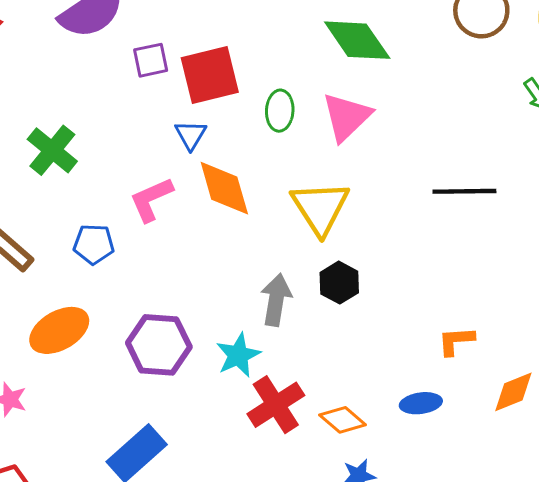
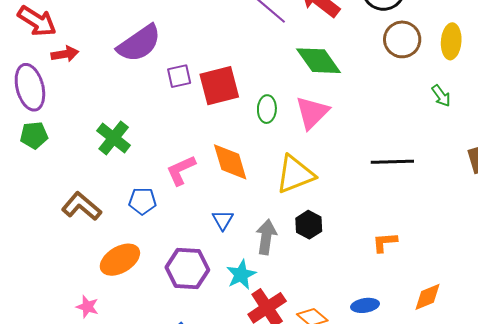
blue triangle: (191, 135) -> (223, 220), moved
yellow triangle: (320, 208) -> (295, 174), turned 42
orange L-shape: (456, 341) -> (385, 242), moved

